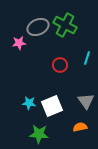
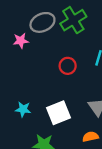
green cross: (65, 25) -> (73, 20), turned 30
cyan star: (29, 103) -> (23, 109), moved

